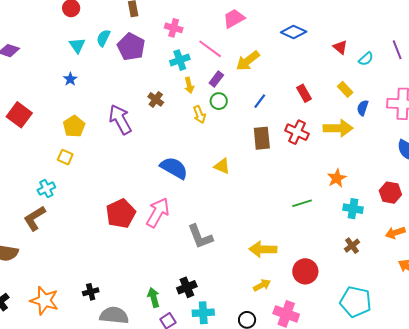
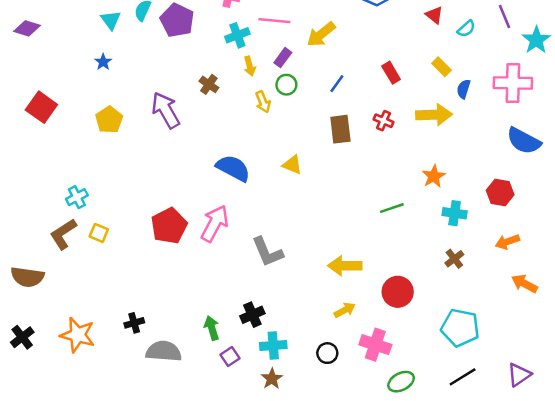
pink line: (210, 49) -> (274, 21), turned -30
red cross: (297, 132) -> (383, 121), size x0.7
yellow square: (65, 157) -> (99, 233), moved

